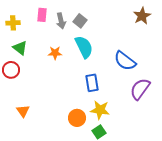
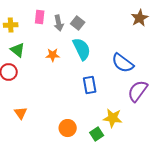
yellow star: (100, 110) -> (113, 118), moved
orange circle: (77, 118) -> (68, 128), moved

